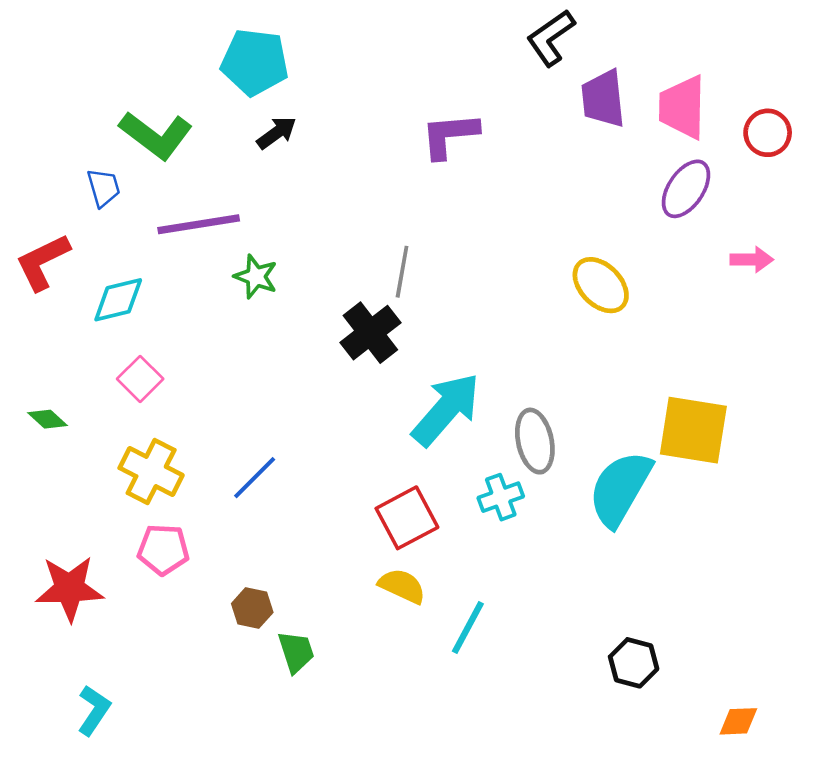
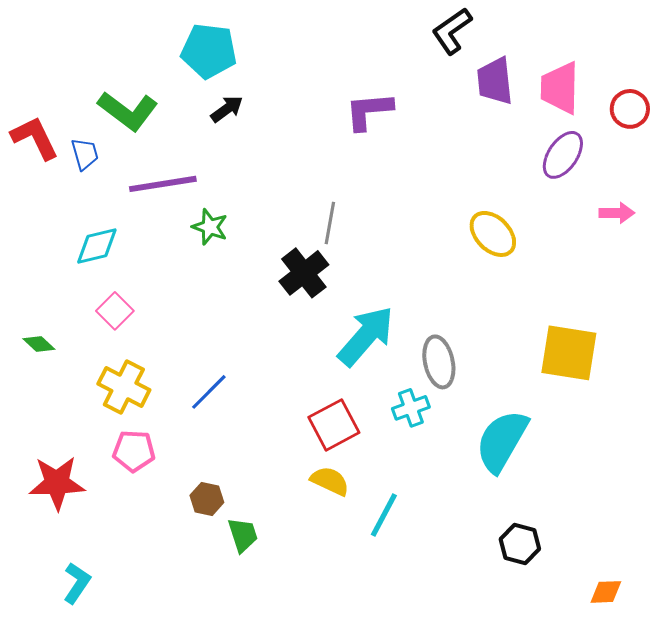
red L-shape: (43, 262) -> (35, 138), moved, turned 90
cyan semicircle: (620, 489) -> (502, 441), moved

